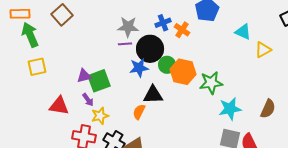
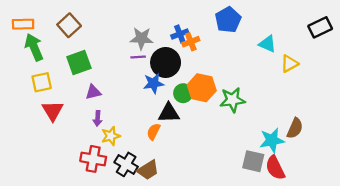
orange cross: (182, 30) -> (191, 42), moved, turned 35
green circle: (167, 65) -> (183, 93), moved
green square: (99, 81) -> (79, 62), moved
purple arrow: (88, 100) -> (98, 118), turned 40
red triangle: (59, 106) -> (53, 111), moved, turned 50
cyan star: (230, 109) -> (272, 140), moved

